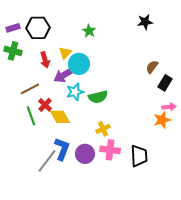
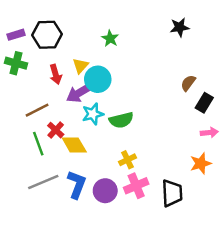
orange star: (162, 120) -> (201, 163), moved
pink cross: (110, 150) -> (136, 186), turned -30
gray line: (47, 161) -> (43, 182), moved, turned 30

